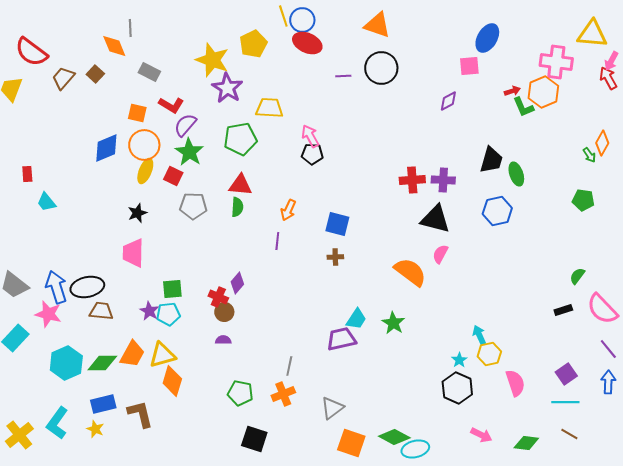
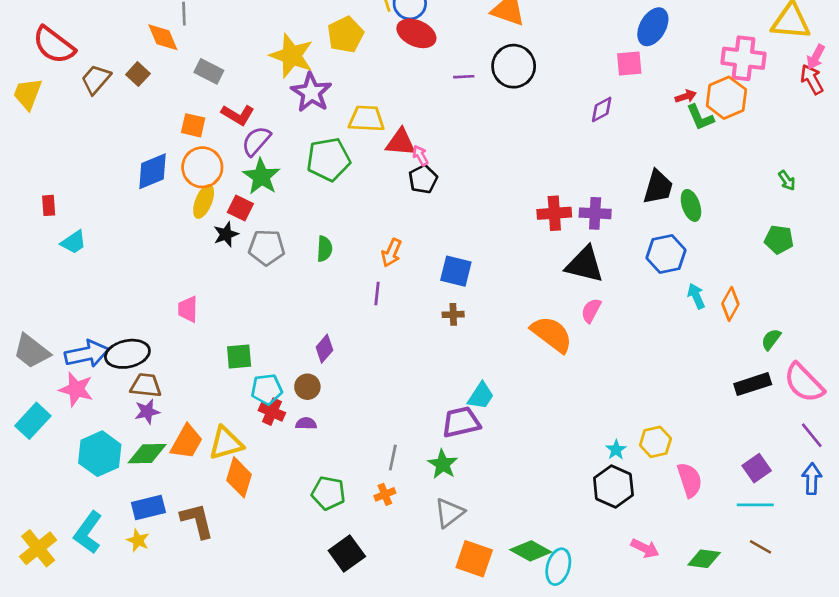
pink arrow: (310, 136) -> (420, 155), size x0.7
orange diamond: (602, 143) -> (730, 304), moved
black pentagon: (312, 154) -> (423, 179), turned -30
red triangle: (240, 185) -> (401, 142), moved
cyan trapezoid: (46, 202) -> (74, 242), turned -85
black star: (137, 213) -> (226, 234), moved
pink trapezoid: (133, 253) -> (188, 309), size x0.7
blue arrow: (56, 287) -> (87, 354), turned 96
red cross: (218, 297) -> (272, 412), moved
black rectangle: (563, 310) -> (753, 384), size x1.5
purple star: (149, 311) -> (147, 412), moved, turned 30
cyan pentagon: (168, 314) -> (267, 389), moved
green star: (393, 323) -> (443, 464), moved
cyan arrow: (479, 335) -> (696, 296), moved
orange cross: (283, 394) -> (385, 494), size x0.7
black square: (254, 439) -> (347, 554), turned 36
cyan ellipse: (415, 449) -> (558, 567), turned -60

